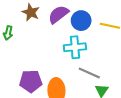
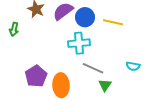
purple pentagon: (31, 81) -> (36, 76), turned -30

